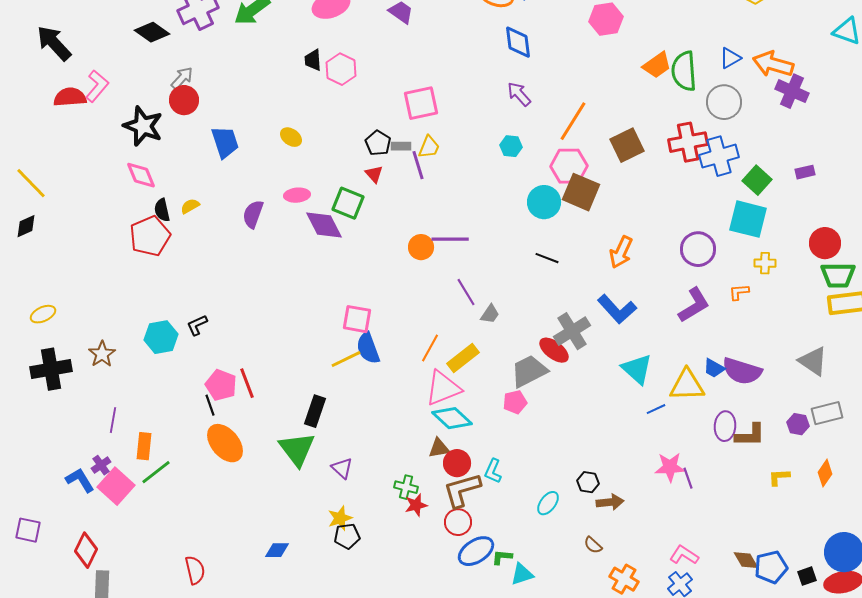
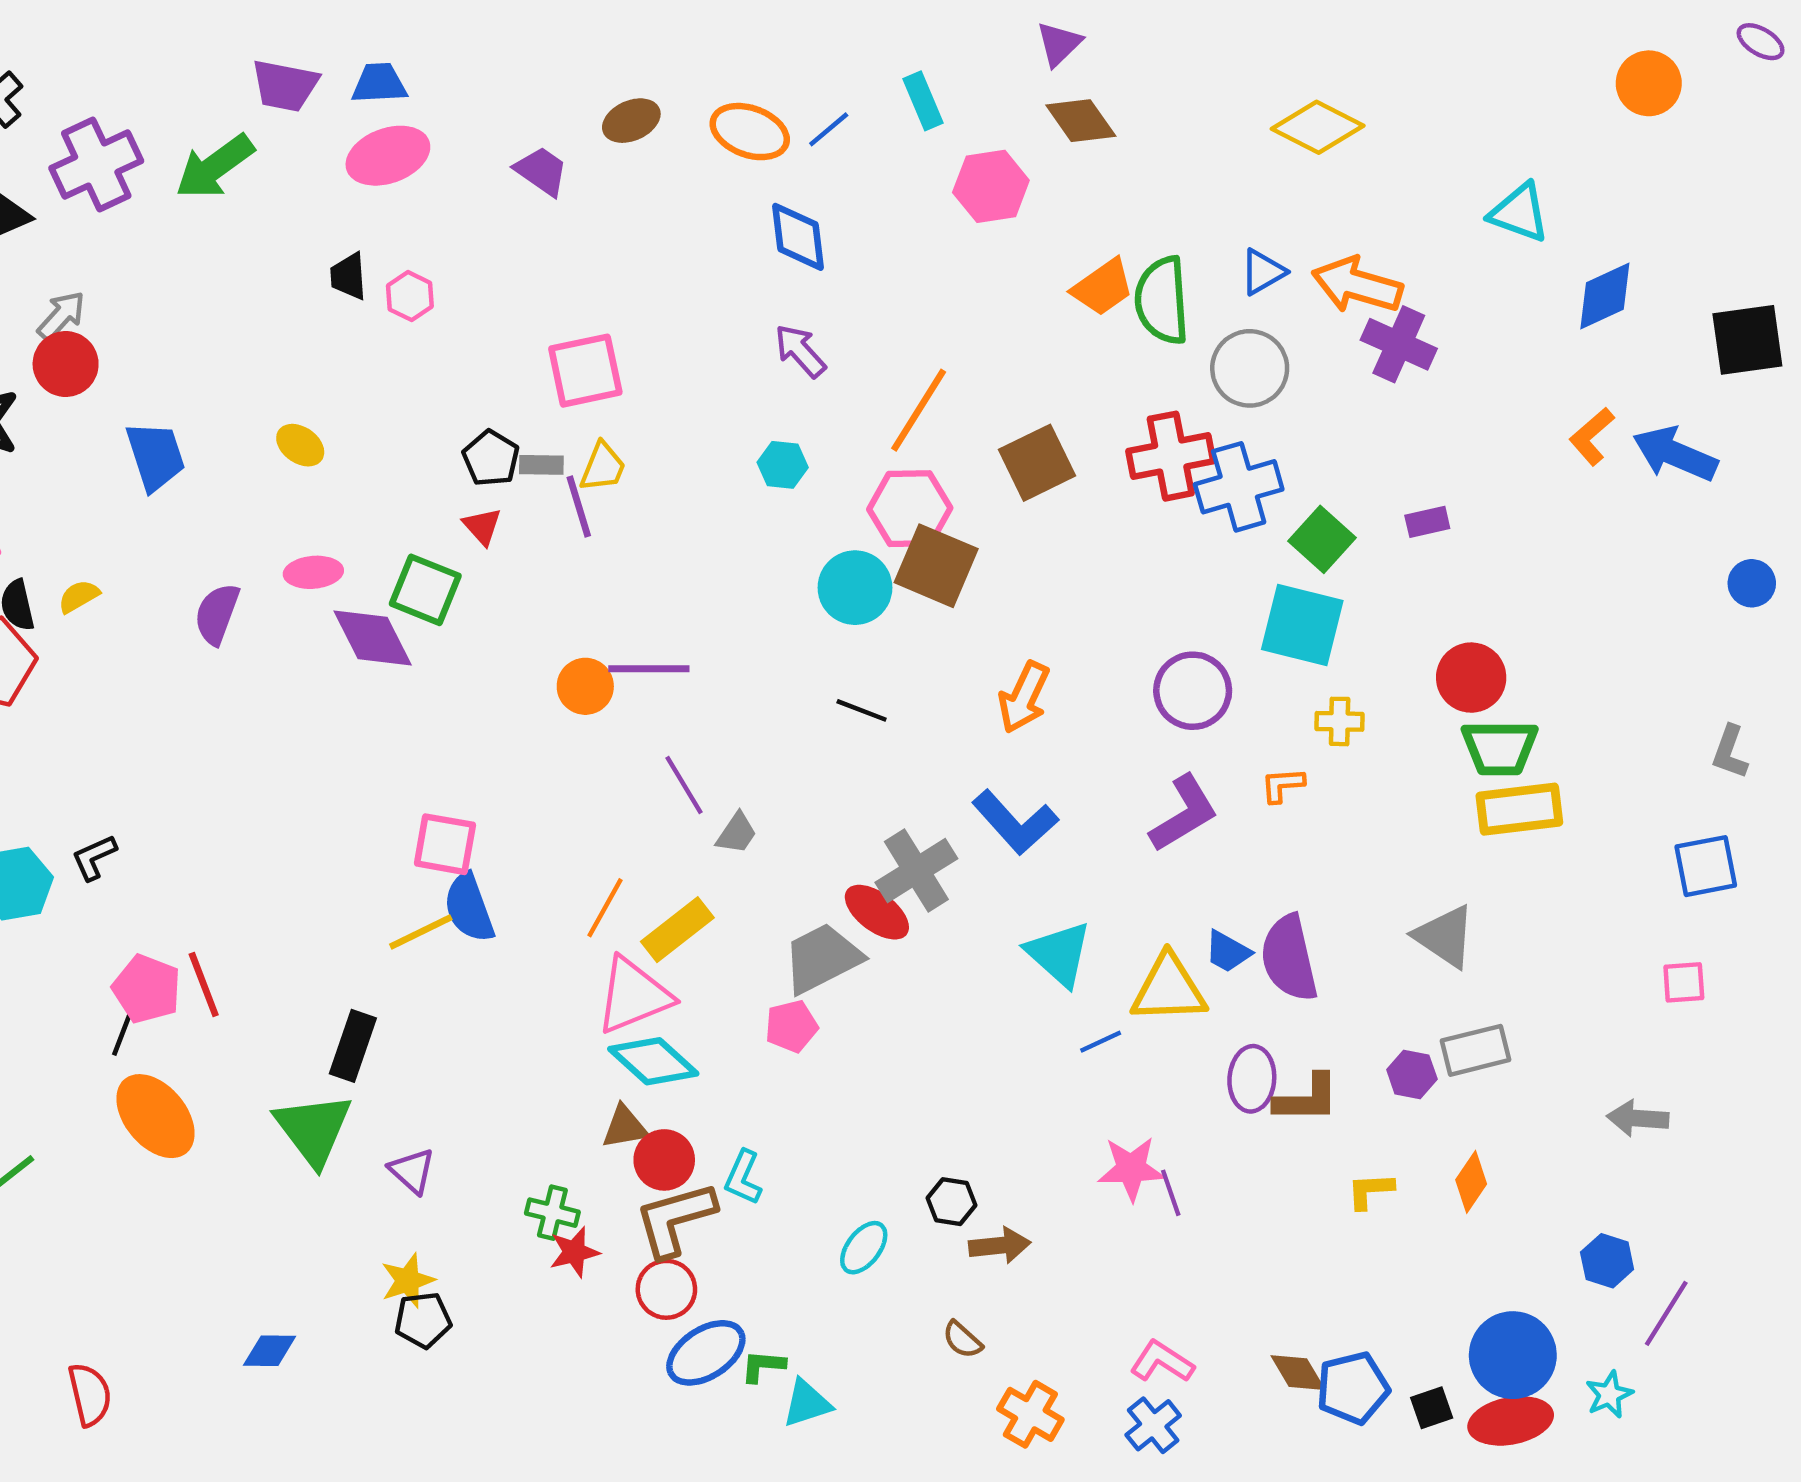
pink hexagon: (341, 69) -> (410, 296), size x0.7
purple semicircle: (742, 371) -> (1289, 958), turned 60
black line: (210, 405) -> (123, 1033), turned 40

